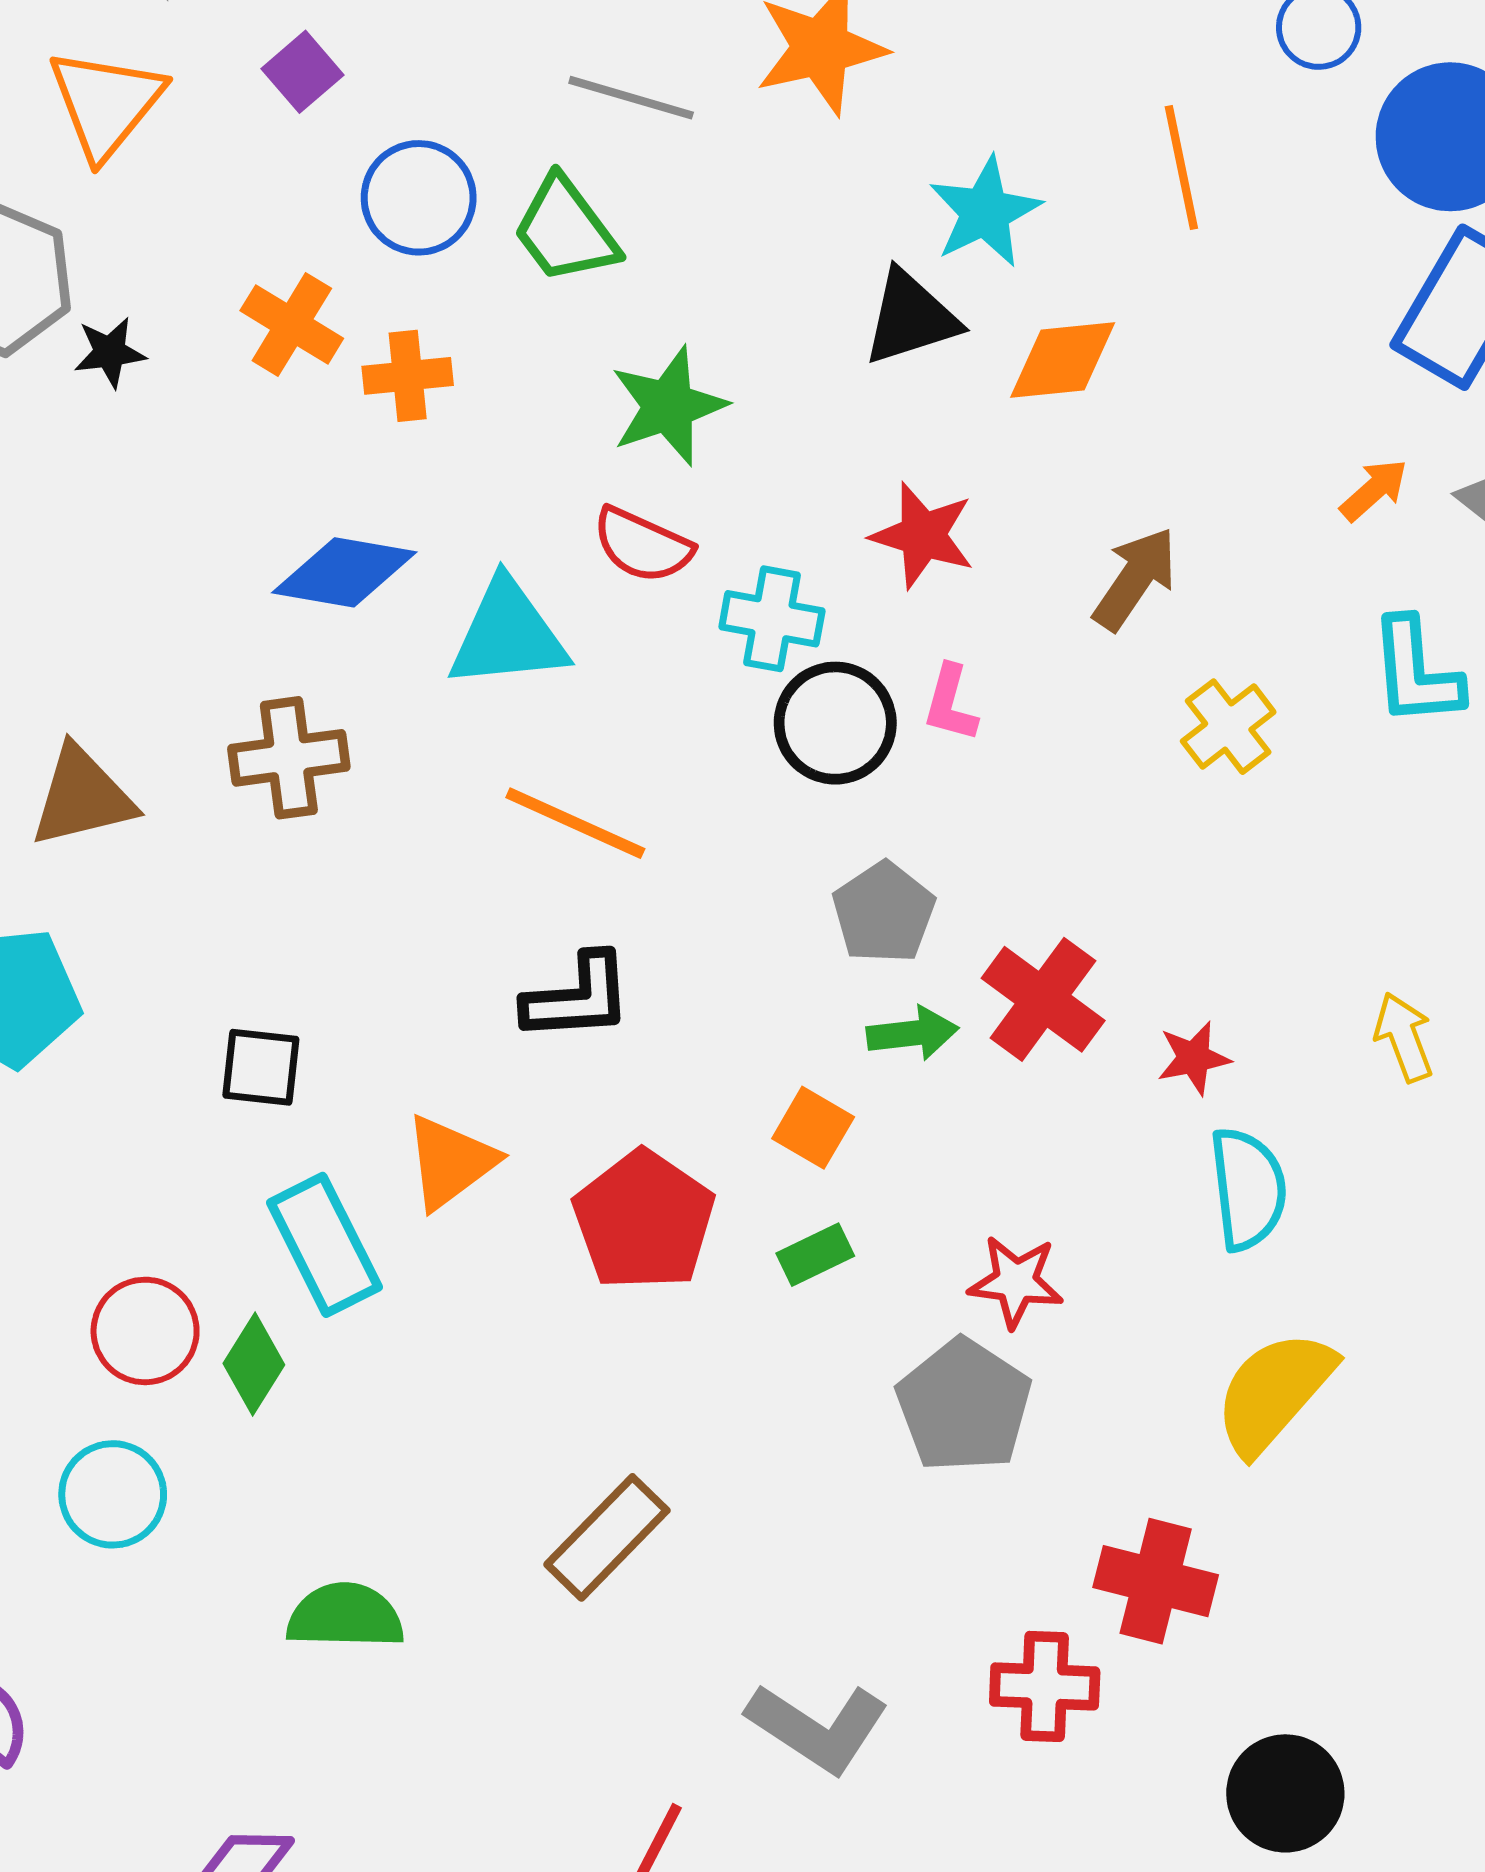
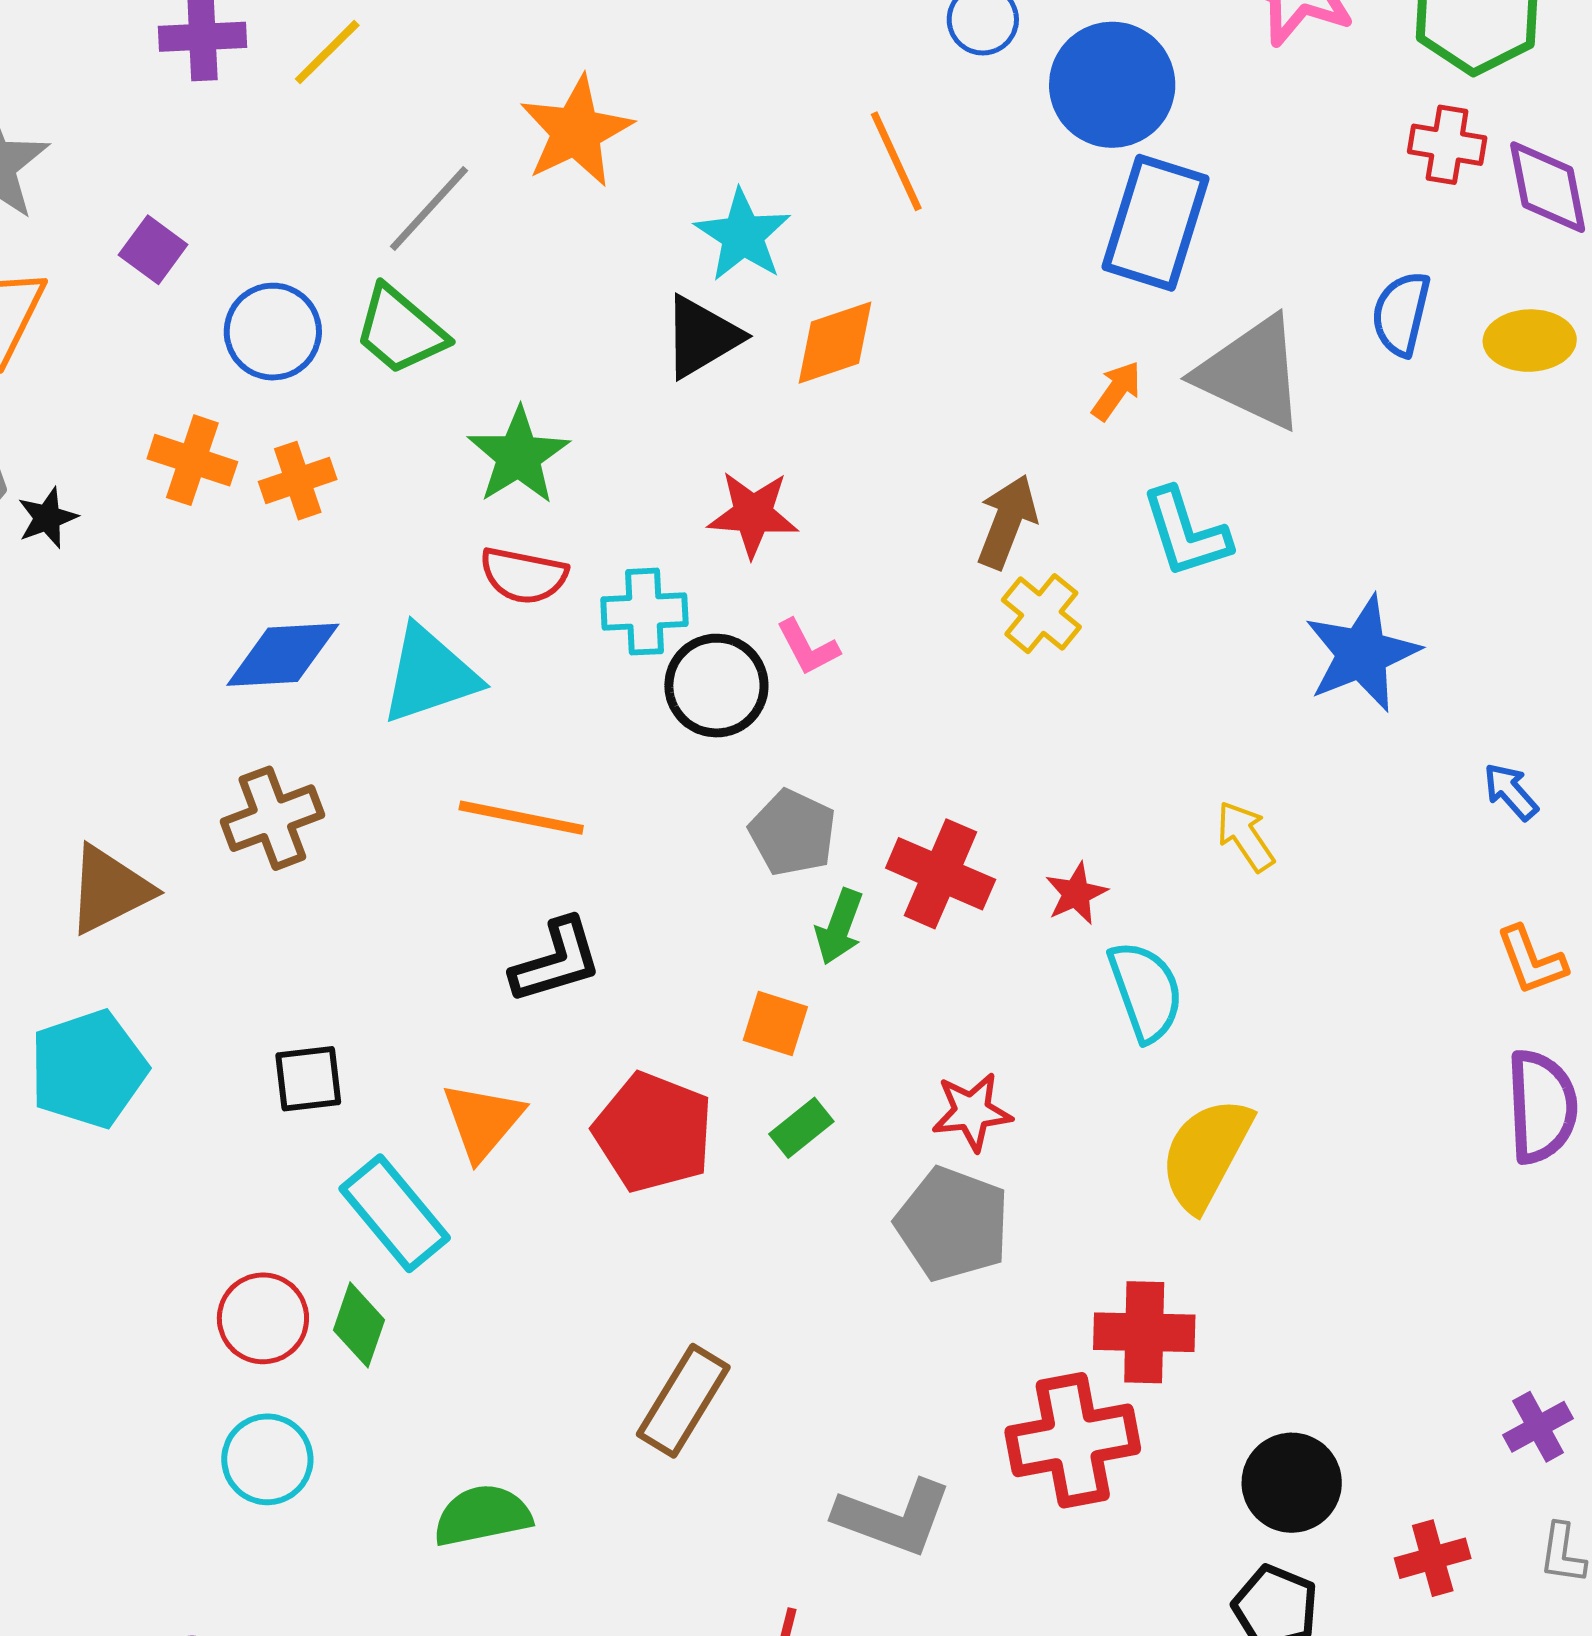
gray line: (631, 98) -> (429, 209), turned -51
brown arrow: (1135, 579) -> (1007, 522), moved
pink L-shape: (950, 703) -> (808, 647), turned -30
green arrow: (913, 1033) -> (839, 927), turned 130
red cross: (1045, 1686) -> (1073, 1440), size x1.4

